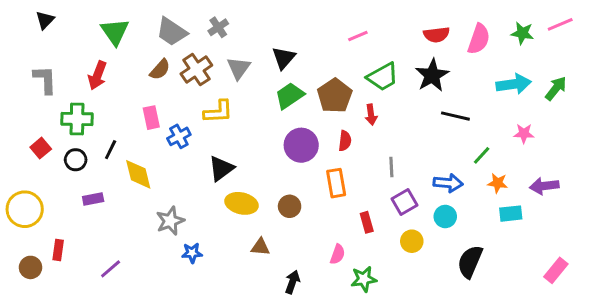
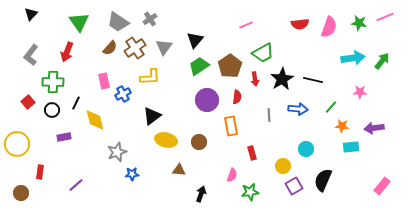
black star: (432, 75) -> (282, 79), moved
gray L-shape: (45, 80) -> (31, 55), turned -140
blue arrow: (448, 183) -> (298, 109), moved
purple square: (405, 202) -> (294, 186), moved
brown circle: (30, 267) -> (21, 193), moved

